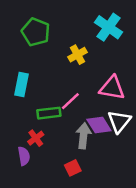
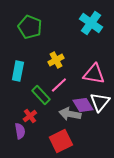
yellow cross: (78, 55) -> (56, 60), moved
green rectangle: (49, 113) -> (41, 95), turned 54
gray arrow: (83, 136) -> (70, 114), turned -85
red square: (73, 168) -> (61, 141), size x1.6

